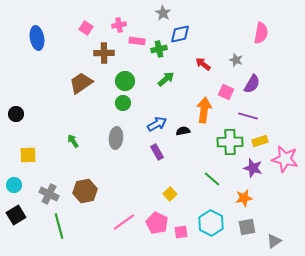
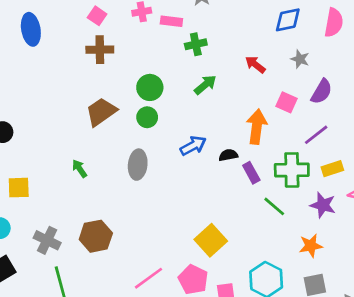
blue diamond: (180, 34) -> (288, 20), moved
pink rectangle: (137, 41) -> (171, 21), moved
brown cross: (104, 53) -> (100, 50), moved
brown trapezoid: (81, 83) -> (101, 112), moved
purple line: (248, 116) -> (316, 135), turned -54
purple rectangle: (157, 152) -> (251, 173), moved
green line: (212, 179) -> (274, 206), moved
yellow square: (170, 194) -> (211, 240), size x1.6

